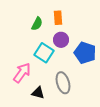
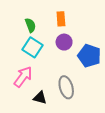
green semicircle: (37, 24) -> (30, 25), moved, turned -48
cyan square: (44, 53) -> (33, 47), moved

